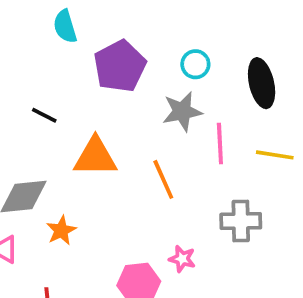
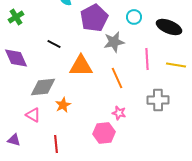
black ellipse: (262, 83) -> (169, 27), turned -55
gray star: (182, 111) -> (114, 42), moved
pink star: (182, 259) -> (119, 113), moved

